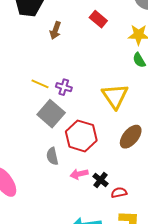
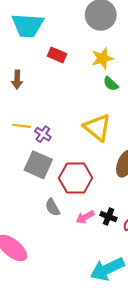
yellow line: (40, 84) -> (21, 126), moved
purple cross: (64, 87) -> (43, 134), turned 35

